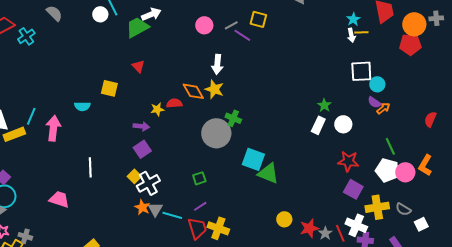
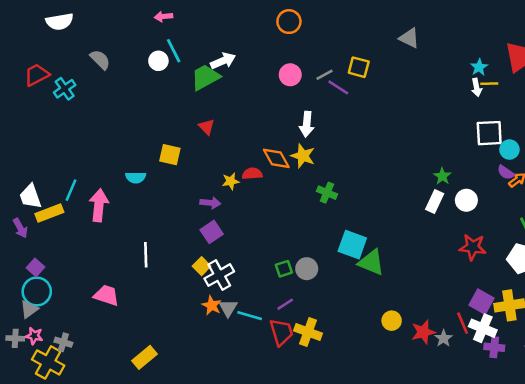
gray circle: (216, 133) -> (307, 269), moved, size x0.6
purple square: (353, 189) -> (482, 302), moved
red line: (340, 233) -> (463, 323), moved

